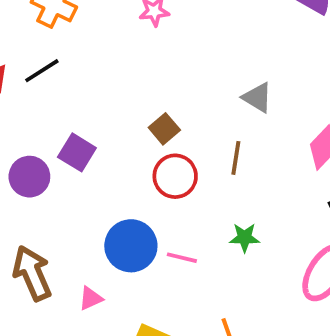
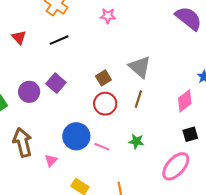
black line: (42, 71) -> (59, 40), moved
gray triangle: (257, 98) -> (140, 67), moved, size x1.4
pink triangle: (91, 298) -> (51, 160), turned -32

